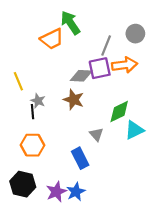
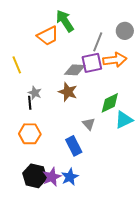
yellow line: (18, 81) -> (17, 65), moved
black hexagon: (23, 184) -> (35, 176), moved

